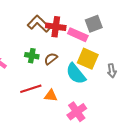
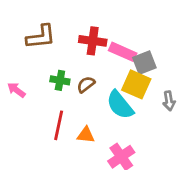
brown L-shape: (39, 24) -> (41, 37), moved, turned 130
gray square: (94, 24) -> (144, 63), moved
red line: (31, 89) -> (59, 125), turned -60

